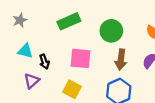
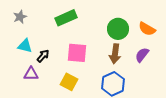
green circle: (111, 31) -> (118, 29), moved
black arrow: (44, 62) -> (43, 56), turned -120
purple triangle: (32, 81) -> (31, 74), turned 42

